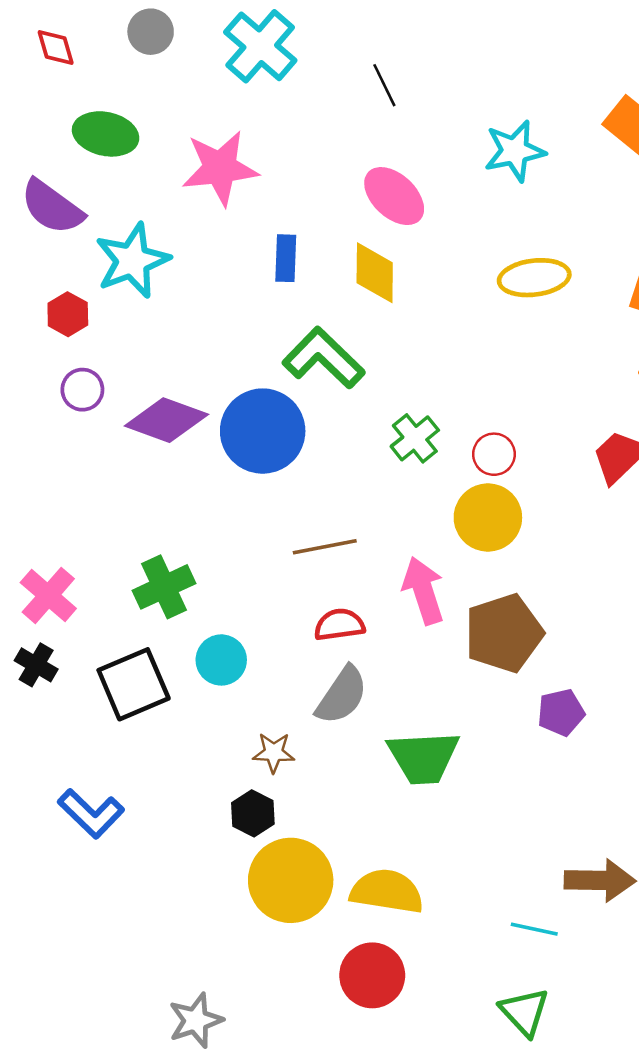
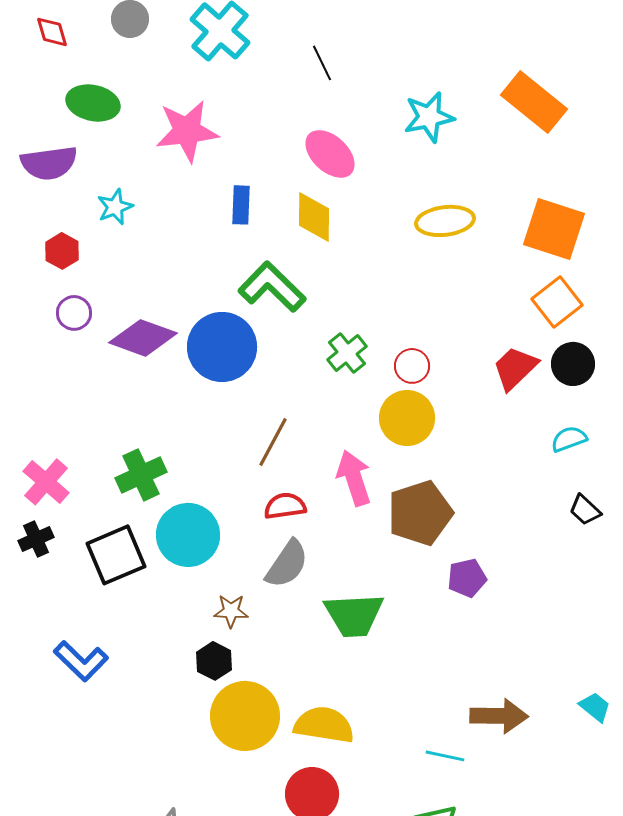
purple semicircle: (52, 207) -> (49, 163), turned -44
cyan star: (132, 261) -> (115, 207), size x0.6
brown line: (325, 547) -> (273, 442), turned -51
cyan circle: (221, 660) -> (188, 535), size x1.5
black cross: (36, 665) -> (36, 539), turned 36

